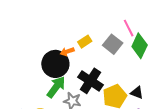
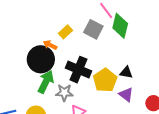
orange arrow: (67, 52) -> (50, 45), turned 56

